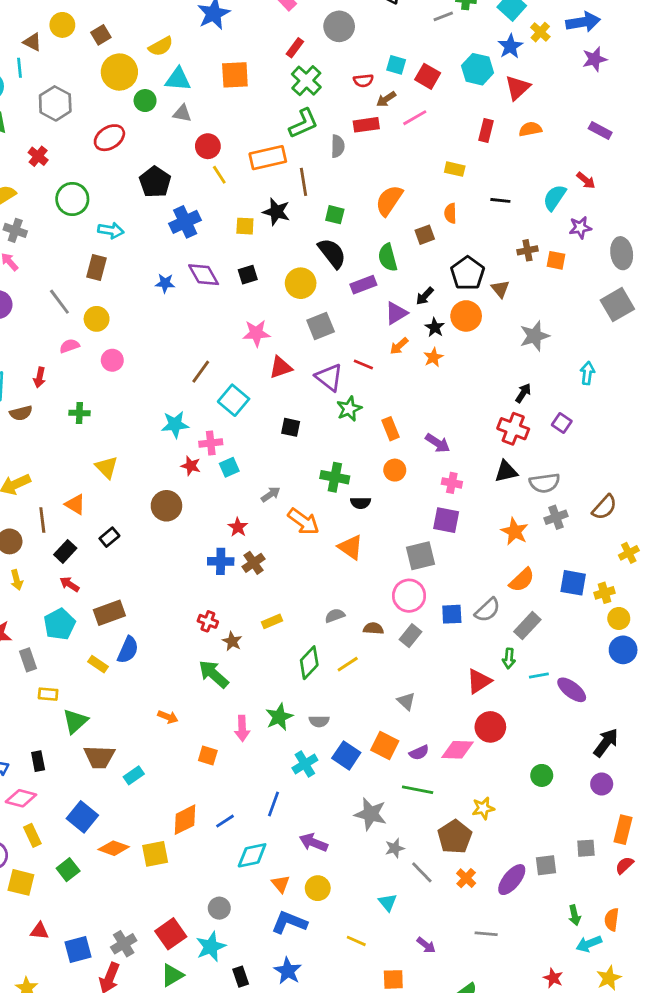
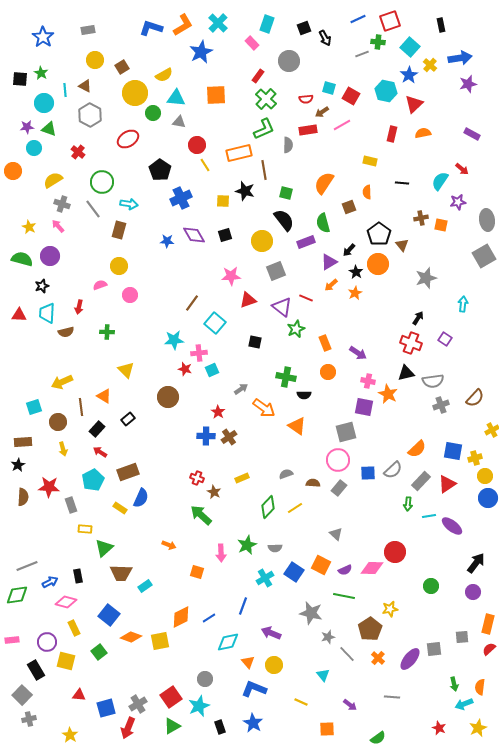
brown triangle: (32, 42) -> (85, 86), moved
gray line: (59, 302) -> (93, 209), moved
orange star: (515, 531) -> (388, 394), moved
red triangle: (479, 681) -> (447, 484), moved

